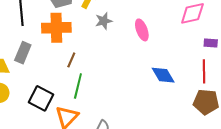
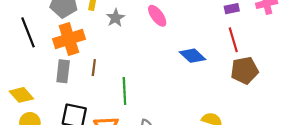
gray rectangle: (23, 53) -> (63, 71), moved
green line: (78, 86) -> (124, 91), moved

